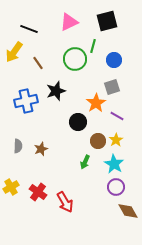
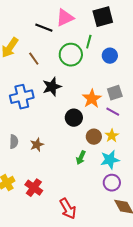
black line: (29, 29) -> (44, 28), moved
gray square: (112, 87) -> (115, 93), moved
cyan star: (114, 164) -> (110, 160), turned 30
red arrow: (65, 202) -> (68, 209), moved

